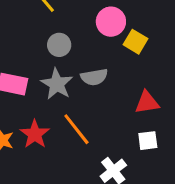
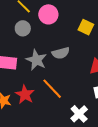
pink circle: (111, 22) -> (48, 14), moved
gray circle: (59, 45) -> (23, 28), moved

